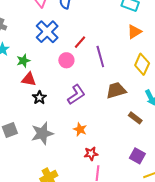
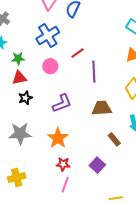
pink circle: (66, 60) -> (50, 66), moved
red triangle: (29, 79) -> (19, 78), turned -35
orange star: (80, 129) -> (58, 138), size x1.5
purple square: (137, 156) -> (97, 165), moved

